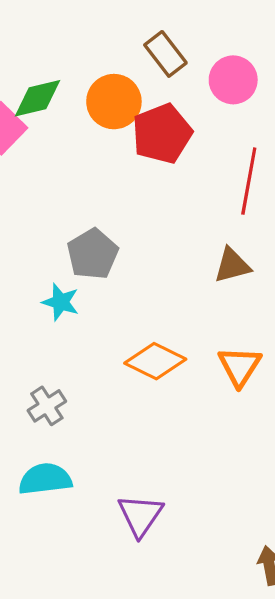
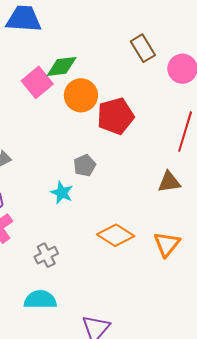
orange circle: (114, 102) -> (81, 95), moved
red pentagon: (162, 134) -> (115, 116), moved
gray pentagon: (93, 254) -> (85, 165), size x0.7

